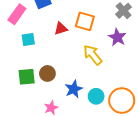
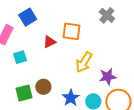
purple star: (117, 37) -> (108, 77), moved, turned -30
yellow arrow: (93, 55) -> (84, 62), turned -100

